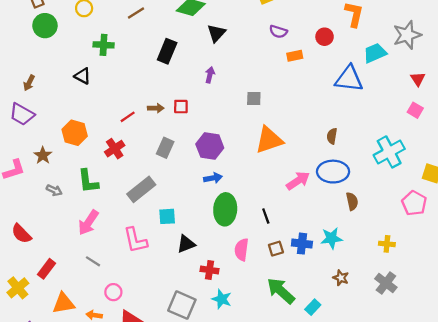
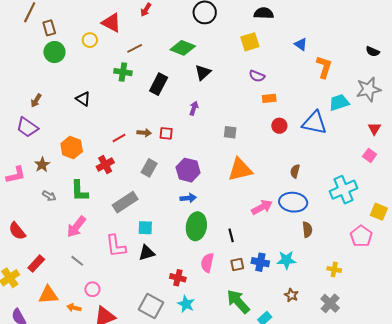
red circle: (325, 37) -> (279, 126), moved
green cross: (104, 45) -> (123, 72), moved
black triangle: (186, 244) -> (147, 253), moved

